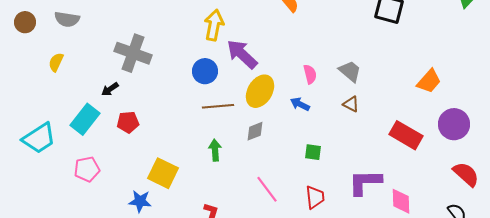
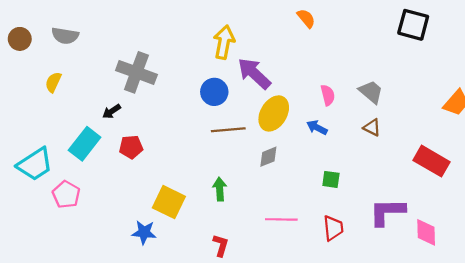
green arrow: (215, 150) -> (220, 189), moved
pink pentagon: (87, 169) -> (66, 195), moved, turned -30
pink line: (267, 189) -> (281, 219), turned -52

